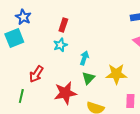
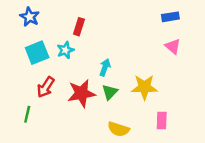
cyan square: (14, 38) -> (37, 53), moved
cyan star: (60, 45) -> (65, 50), moved
red star: (65, 93) -> (81, 93), moved

